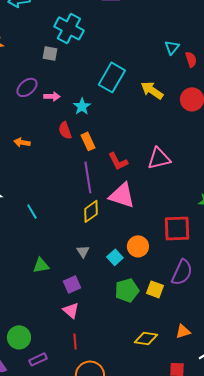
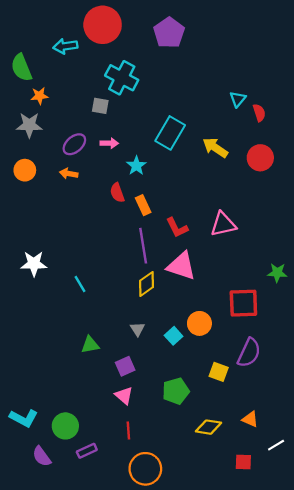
pink arrow: (52, 96) -> (109, 143), moved
orange arrow: (22, 142) -> (69, 174), moved
green pentagon: (127, 290) -> (176, 391), moved
orange triangle: (183, 331) -> (250, 419), turned 42

